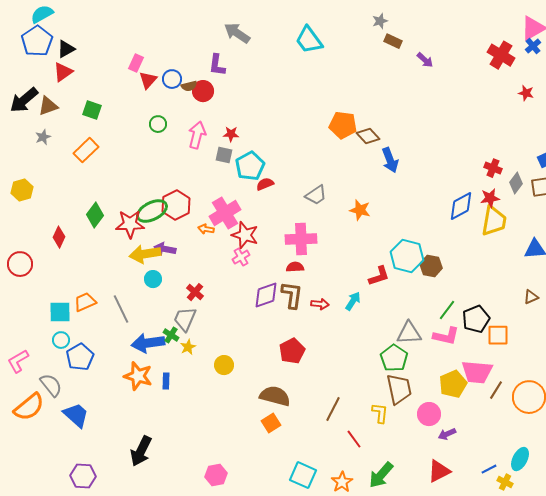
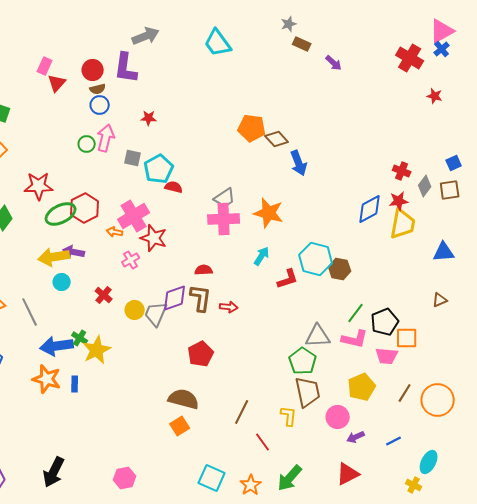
gray arrow: (237, 33) -> (146, 36), turned 124
purple L-shape: (217, 65) -> (126, 68), size x1.4
blue circle: (172, 79) -> (100, 105), moved
red circle: (203, 91) -> (93, 70), moved
green circle: (158, 124) -> (87, 144), moved
red star: (231, 134) -> (149, 118), moved
red semicircle: (265, 184) -> (174, 187), turned 36
orange star: (360, 210) -> (269, 213), size x1.4
red star: (130, 224) -> (39, 186), moved
pink cross: (301, 239) -> (224, 219), moved
pink cross: (241, 257) -> (131, 260), moved
cyan arrow: (353, 301) -> (262, 256), moved
gray trapezoid: (185, 319) -> (156, 314), moved
yellow star: (188, 347) -> (97, 350), size x1.8
yellow circle: (224, 365) -> (135, 310), moved
pink trapezoid: (477, 372) -> (387, 356), moved, size x0.7
black arrow: (141, 451) -> (54, 472), moved
blue line: (489, 469) -> (394, 441), moved

